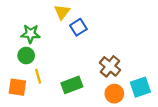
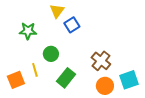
green circle: (26, 56) -> (51, 54), moved
green rectangle: (72, 85) -> (66, 78), turned -30
orange square: (17, 87) -> (16, 80), turned -30

